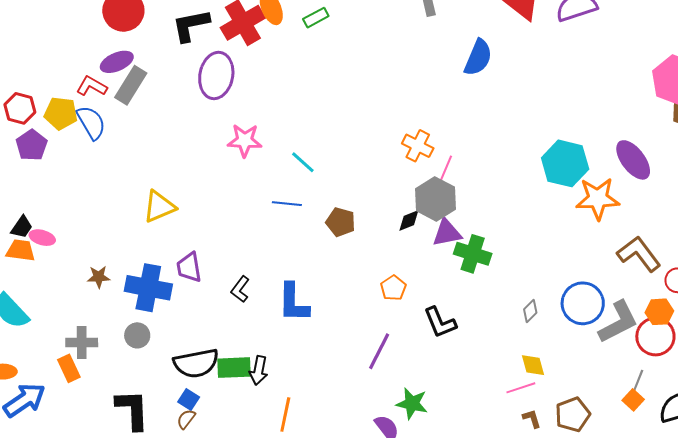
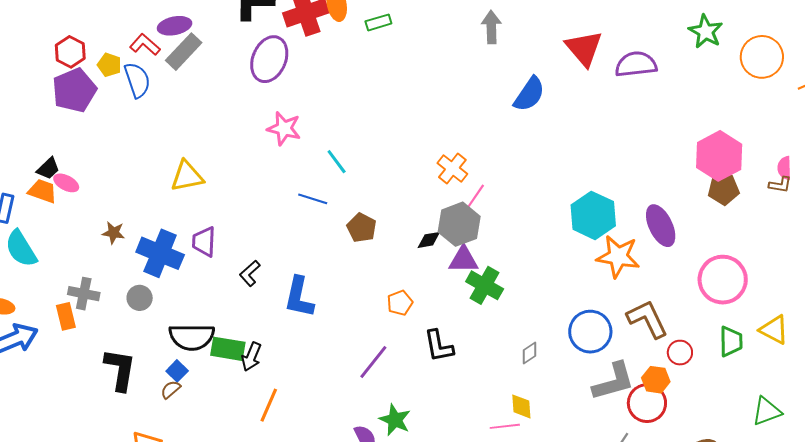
yellow pentagon: (61, 113) -> (109, 65), size x0.7
purple pentagon: (32, 145) -> (74, 90), size x1.4
blue circle: (583, 303) -> (590, 332), moved

